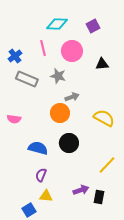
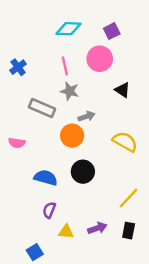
pink line: (43, 48) -> (65, 66), moved
pink circle: (72, 51) -> (100, 59), moved
black triangle: (102, 64) -> (123, 90), moved, turned 40
gray rectangle: (27, 79) -> (42, 108), moved
yellow triangle: (46, 196) -> (66, 232), moved
black rectangle: (99, 197) -> (129, 231), moved

